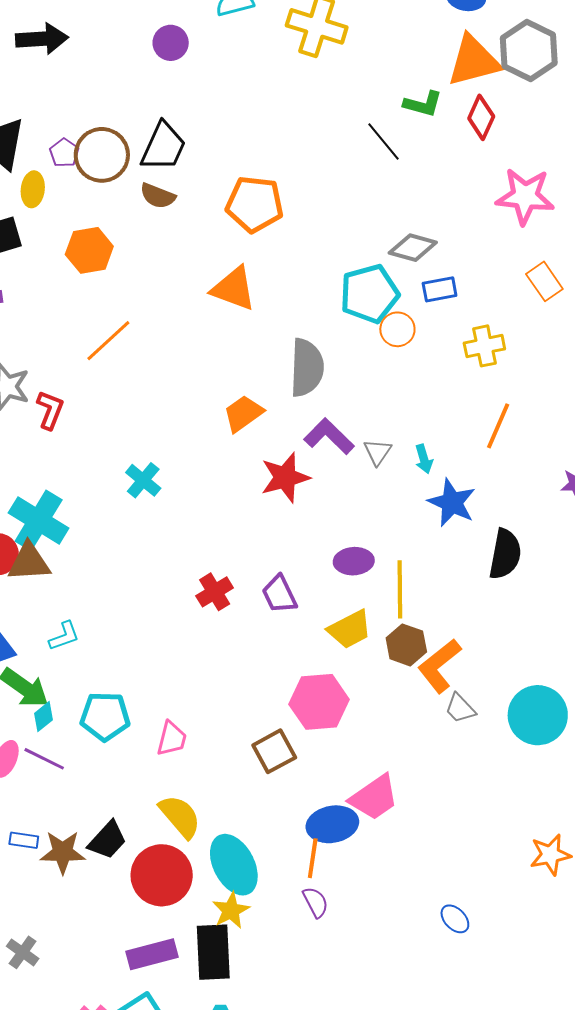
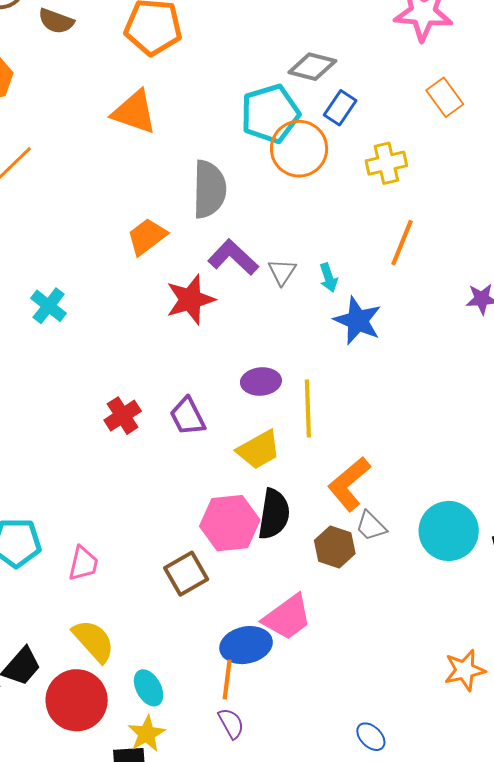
blue rectangle: (440, 289) -> (340, 108), turned -44
orange circle: (397, 329) -> (299, 149), size x1.6
black semicircle: (505, 554) -> (274, 514), moved
brown hexagon: (406, 645) -> (335, 547), moved
cyan ellipse: (234, 865) -> (149, 688), size x0.6

